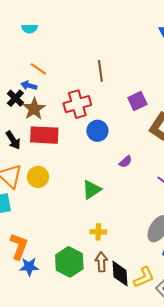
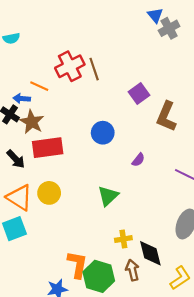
orange line: (38, 69) -> (39, 86), moved
red cross: (77, 104) -> (70, 66), moved
orange L-shape: (19, 246) -> (77, 264), moved
black diamond: (120, 274) -> (150, 253), moved

